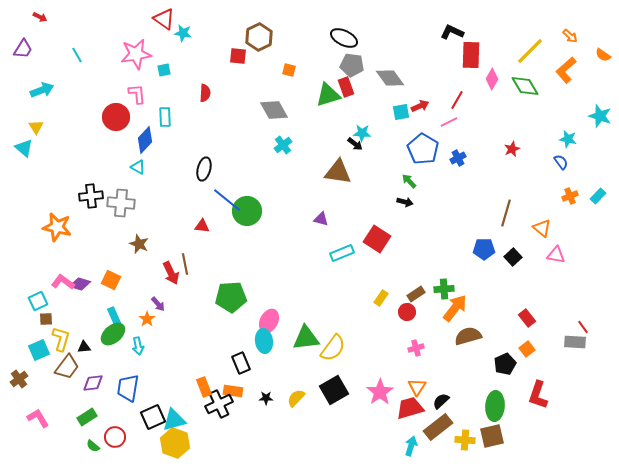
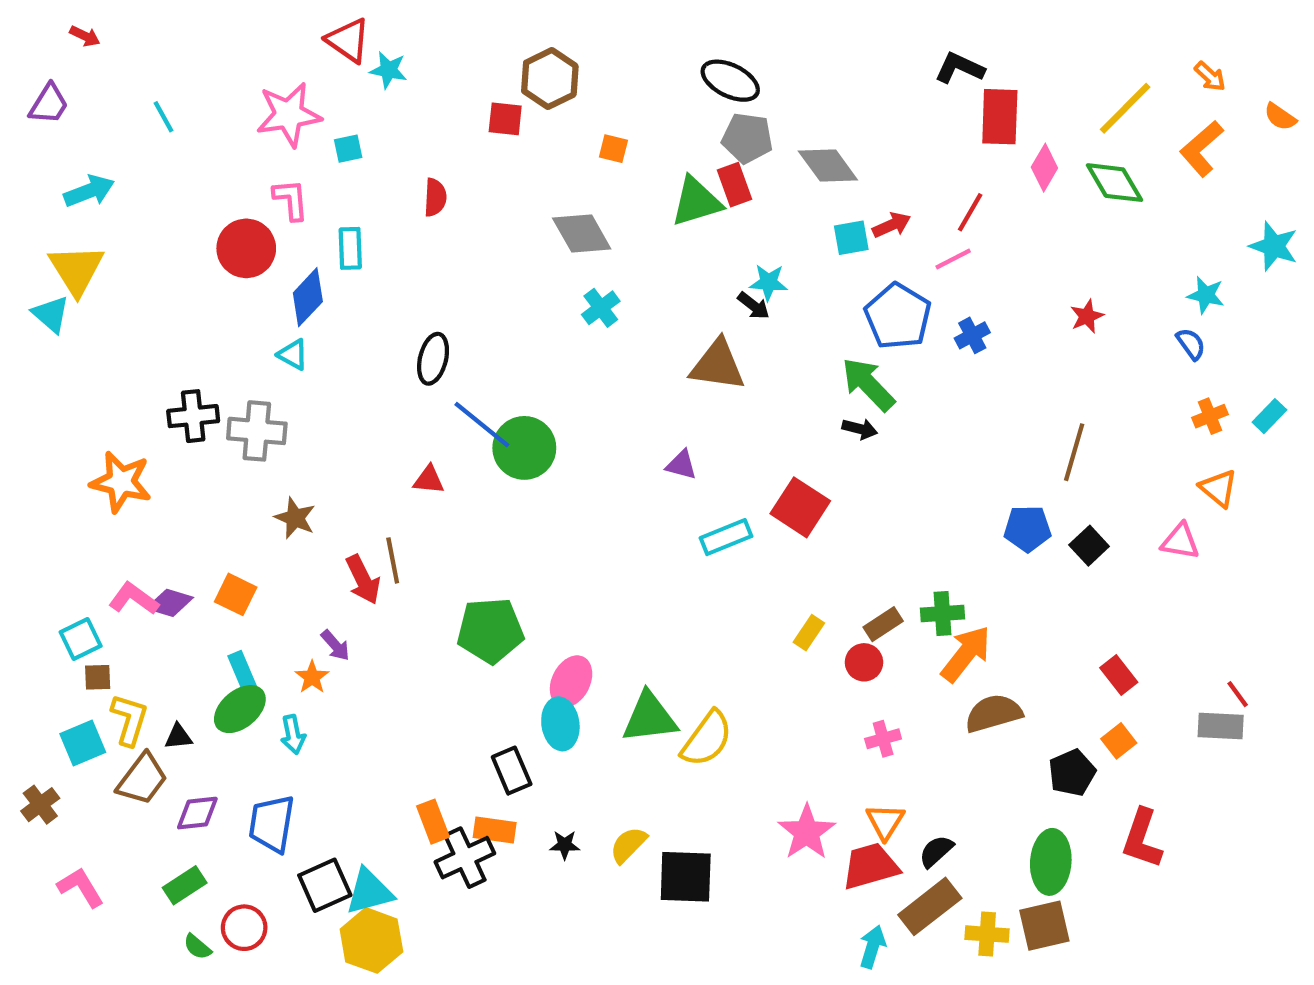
yellow triangle: (36, 127) -> (76, 270), size x1.8
green arrow: (409, 181) -> (868, 384), size x1.8
orange triangle: (542, 228) -> (1219, 488), moved
black square: (334, 390) -> (686, 877), moved, turned 32

